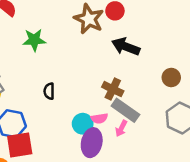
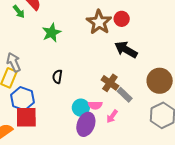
green star: (34, 40) -> (52, 33), turned -30
brown circle: (171, 77) -> (160, 81), size x1.6
gray rectangle: (125, 110) -> (125, 95), moved, size x0.7

